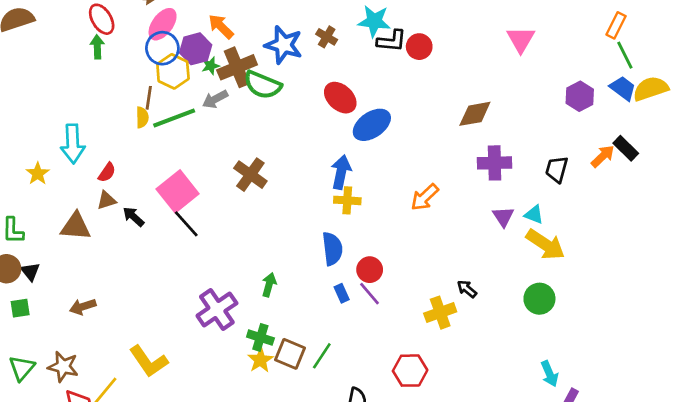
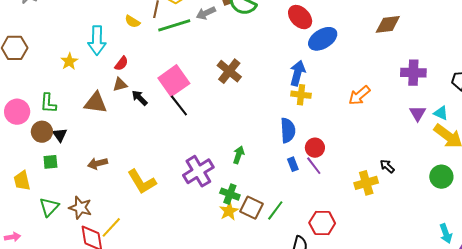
brown diamond: (475, 114) -> (388, 24), moved
yellow semicircle: (142, 117) -> (132, 22), moved, turned 119
yellow L-shape: (149, 361) -> (142, 182), moved
red hexagon: (410, 371) -> (322, 223), moved

